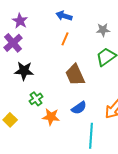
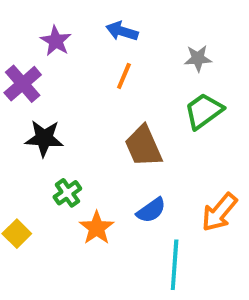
purple star: (20, 21) -> (56, 41), moved
orange star: (51, 117) -> (97, 228), turned 30

